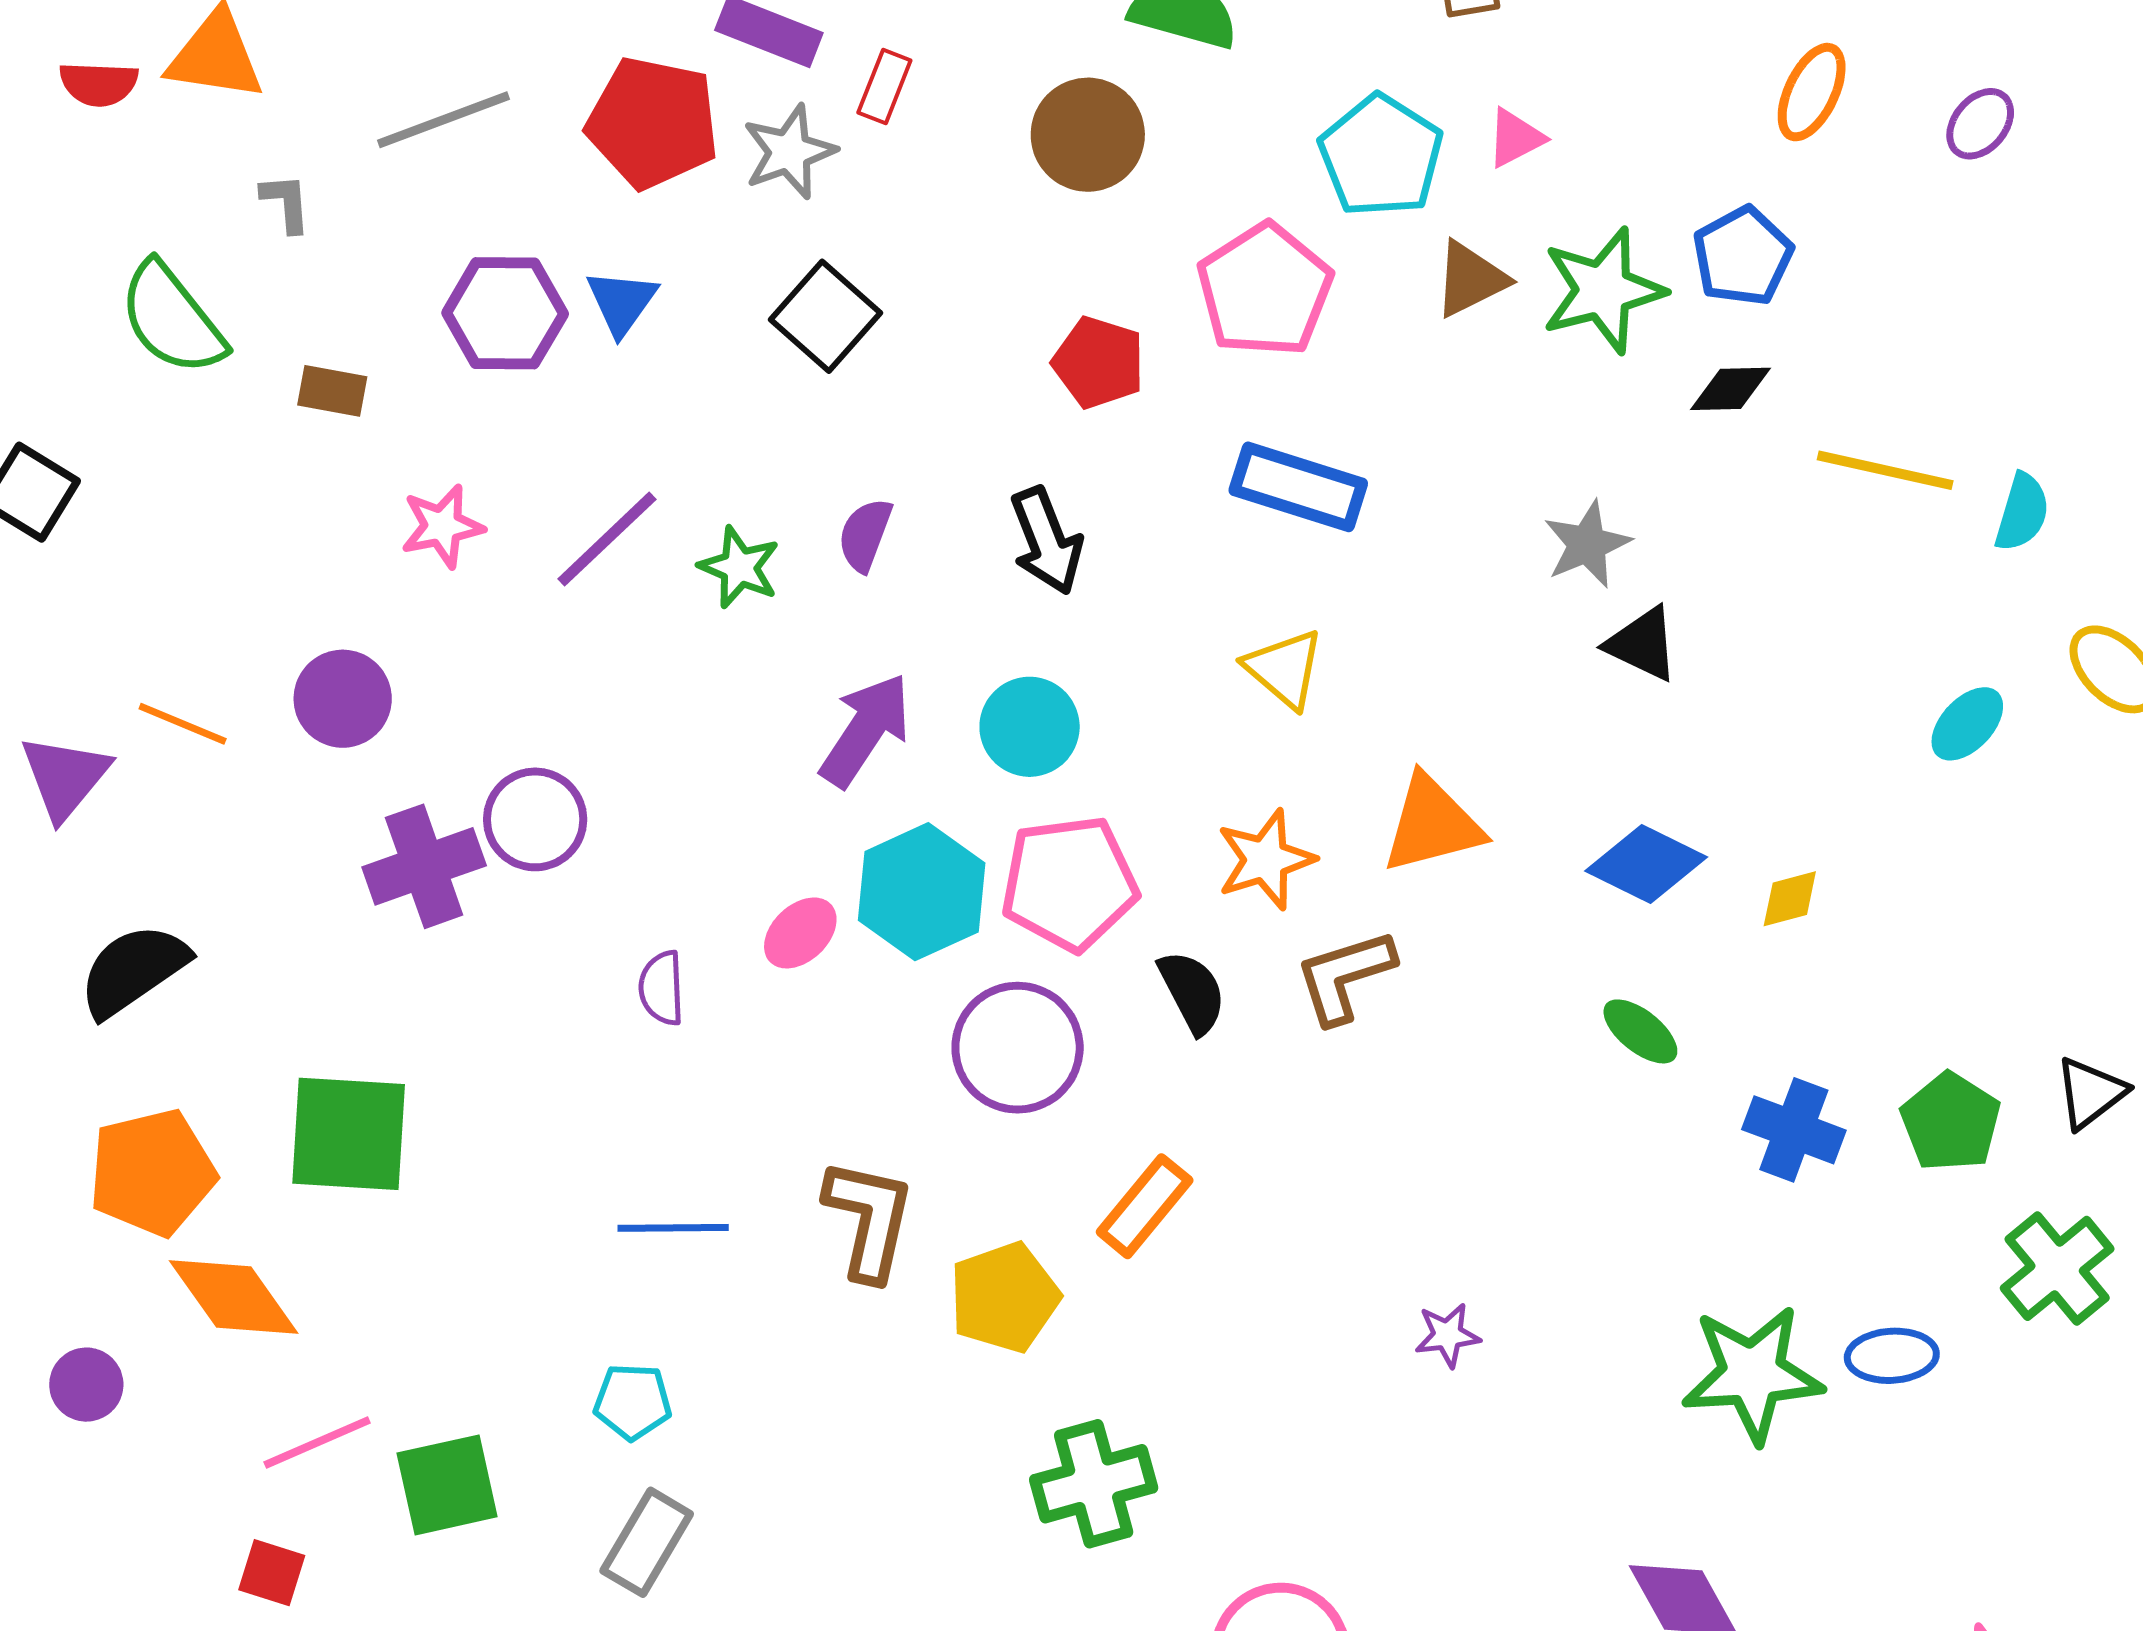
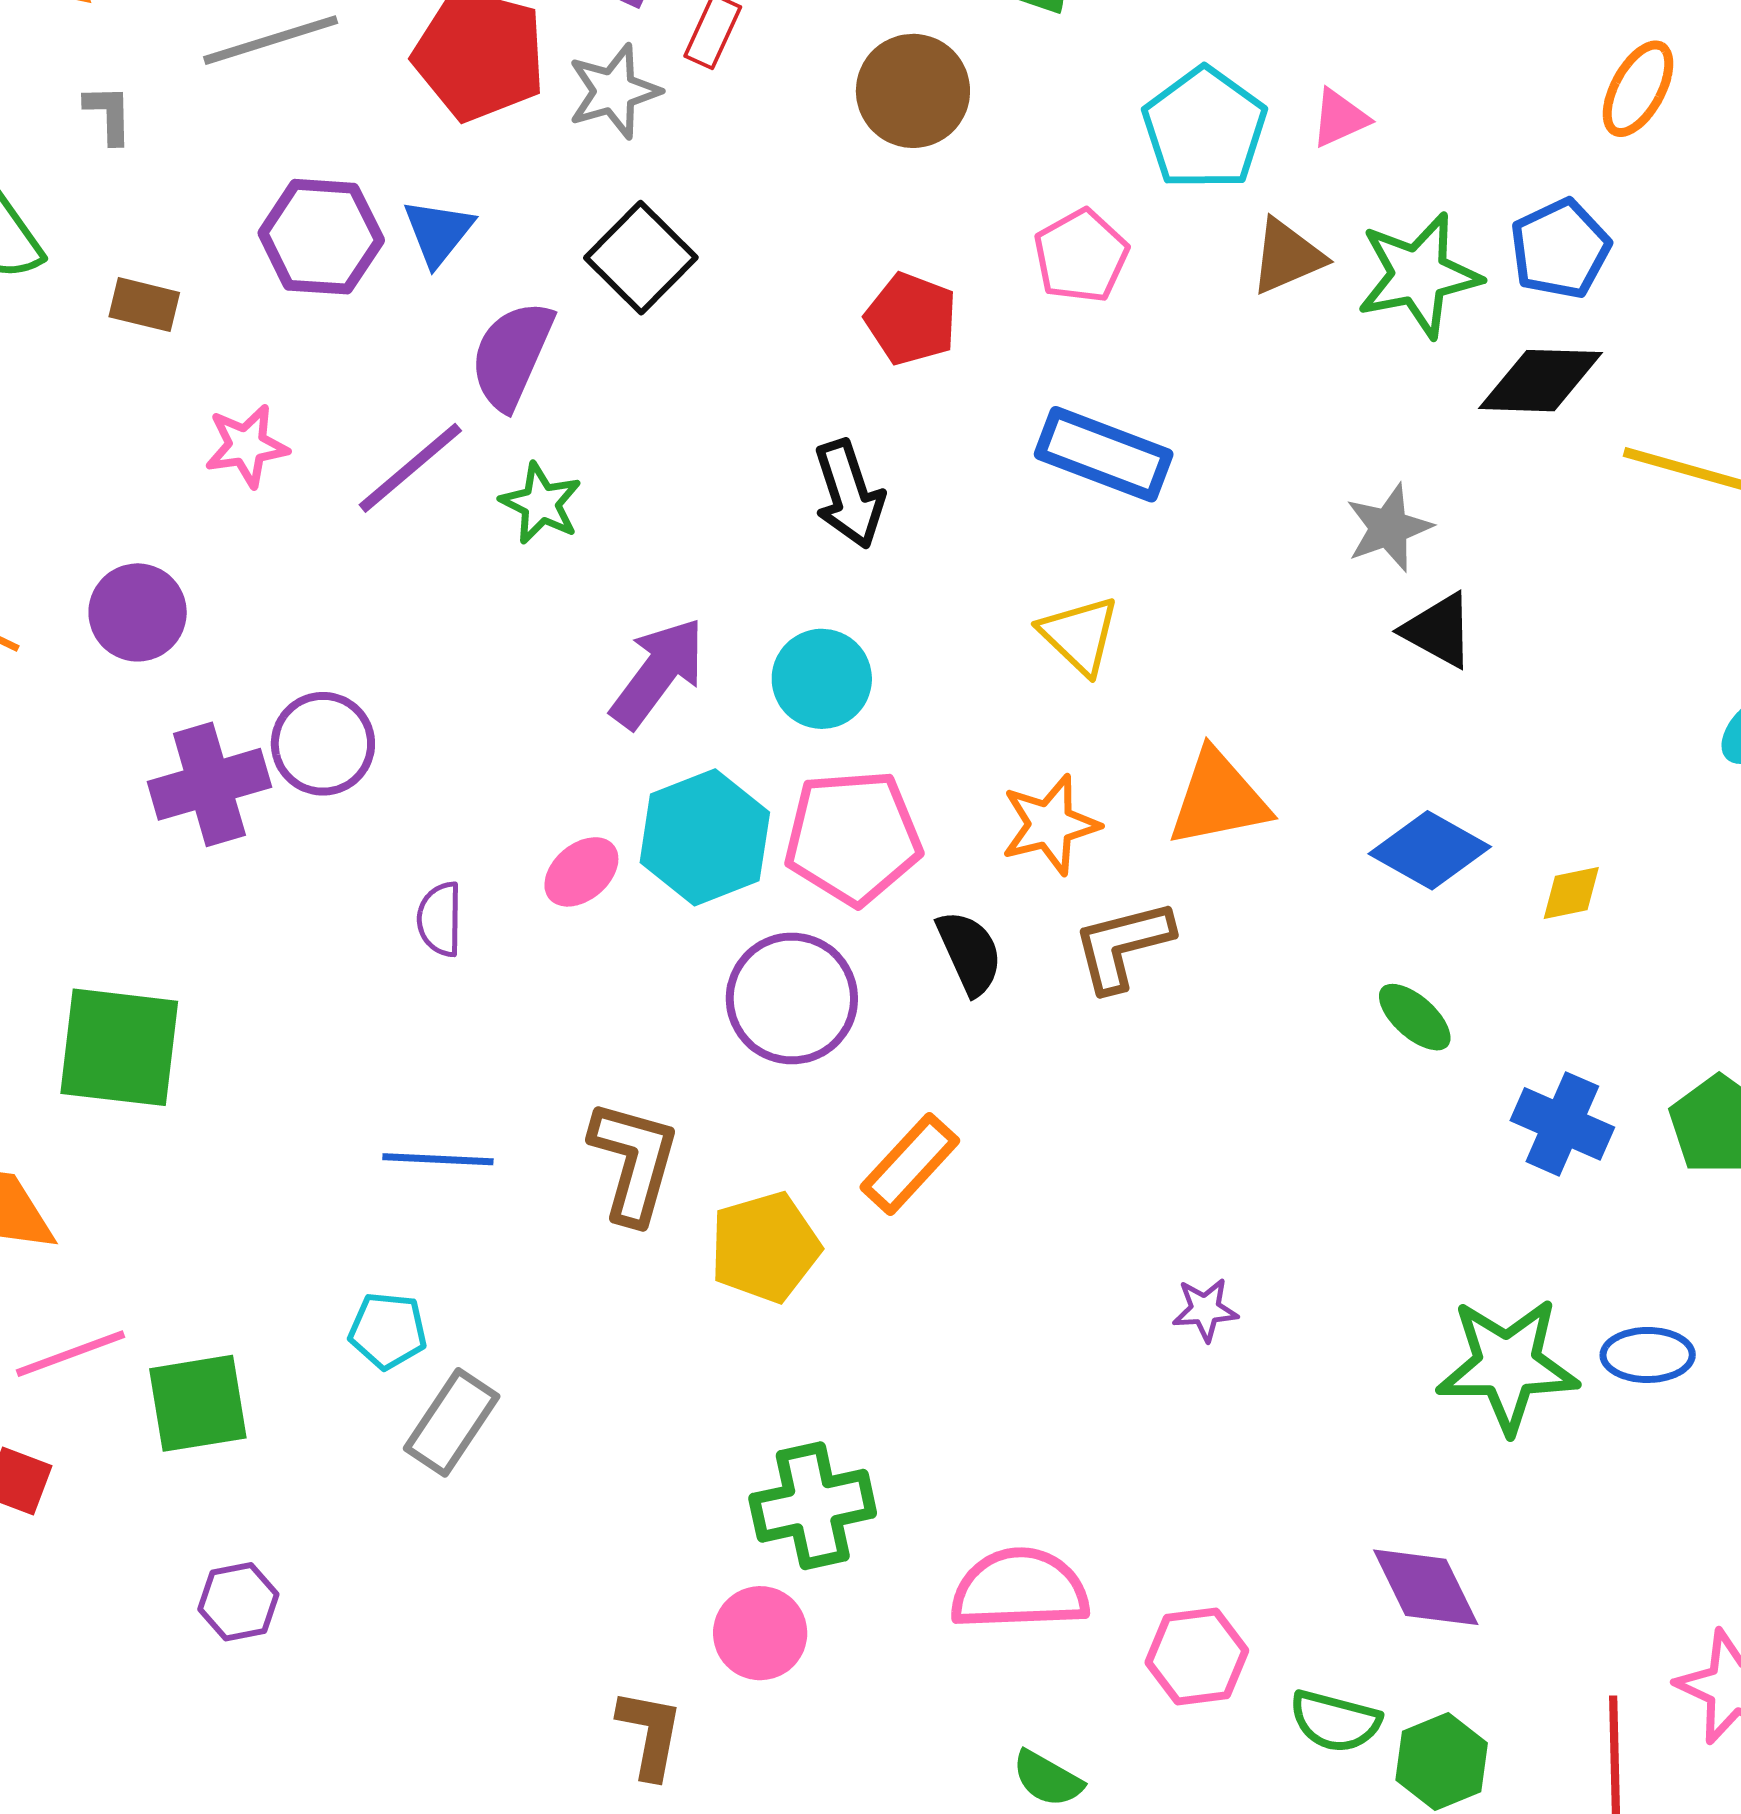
pink pentagon: (1265, 290) -> (1081, 256), size x0.7
black diamond: (1730, 389) -> (1540, 381), size x1.5
purple semicircle: (865, 535) -> (512, 355), moved, size x1.5
green cross: (1094, 1484) -> (813, 1506), moved
gray rectangle: (647, 1542) -> (452, 1422), moved

